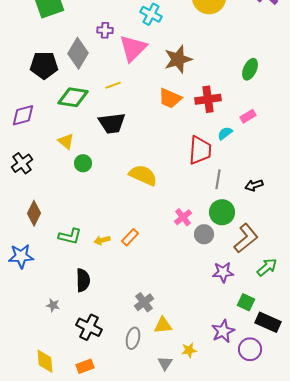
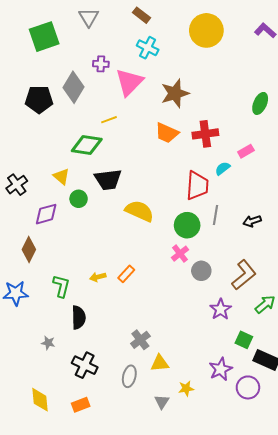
green ellipse: (250, 69) -> (260, 103), moved
green diamond: (73, 97) -> (87, 145), moved
purple diamond: (23, 115) -> (46, 214), moved
black trapezoid: (112, 123) -> (108, 180), moved
black cross: (22, 163) -> (17, 185), moved
green circle: (222, 212) -> (187, 225), moved
green L-shape: (70, 236) -> (61, 286), moved, turned -90
purple star: (223, 272) -> (221, 309), turned -30

